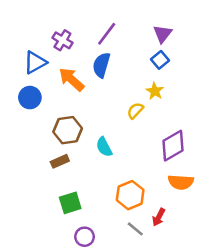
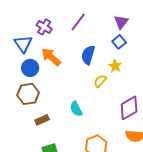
blue triangle: (35, 62) -> (23, 44), turned -36
blue semicircle: (101, 65) -> (88, 55), moved
blue circle: (30, 98) -> (30, 68), moved
brown hexagon: (68, 130) -> (28, 94), moved

